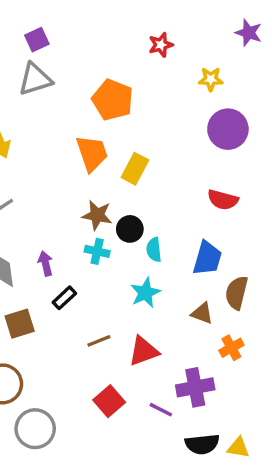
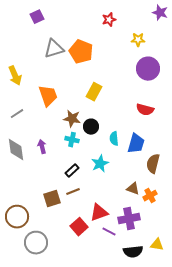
gray triangle: (35, 79) -> (54, 49), moved
orange trapezoid: (92, 153) -> (48, 96), moved
cyan semicircle: (154, 250) -> (114, 139), moved
black rectangle: (64, 298) -> (72, 171), moved
brown triangle: (202, 313) -> (133, 189), moved
brown square: (20, 324) -> (52, 199), moved
red triangle: (144, 351) -> (99, 213), moved
yellow triangle: (238, 448) -> (157, 245), moved

